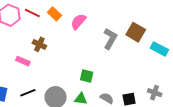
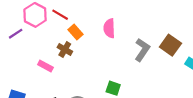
orange rectangle: (55, 14) -> (76, 32), moved
pink semicircle: (78, 22) -> (109, 28), turned -48

